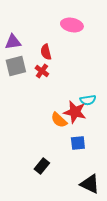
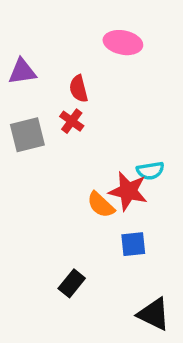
gray square: (16, 66) -> (27, 135), moved

